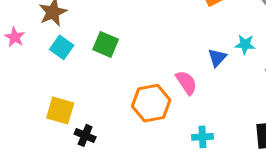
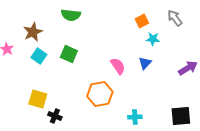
cyan star: (245, 44) -> (153, 39), moved
pink semicircle: (186, 83) -> (118, 66), moved

